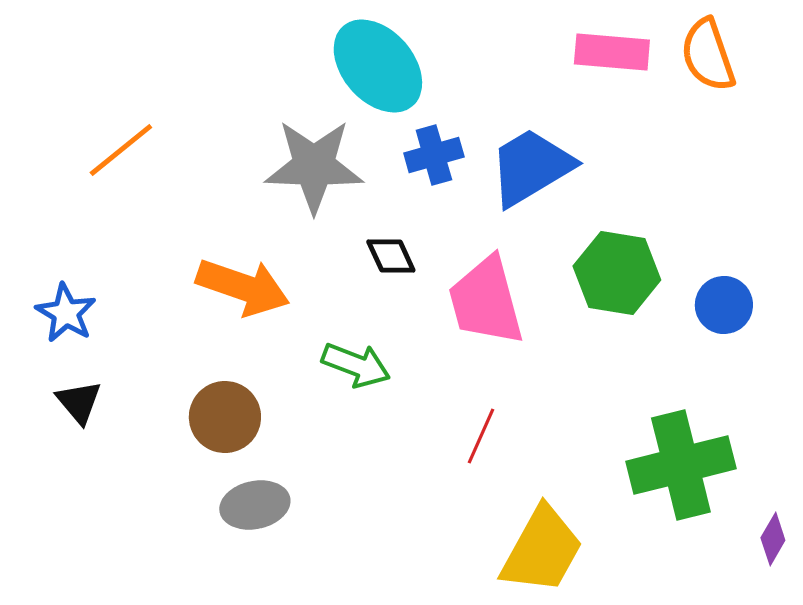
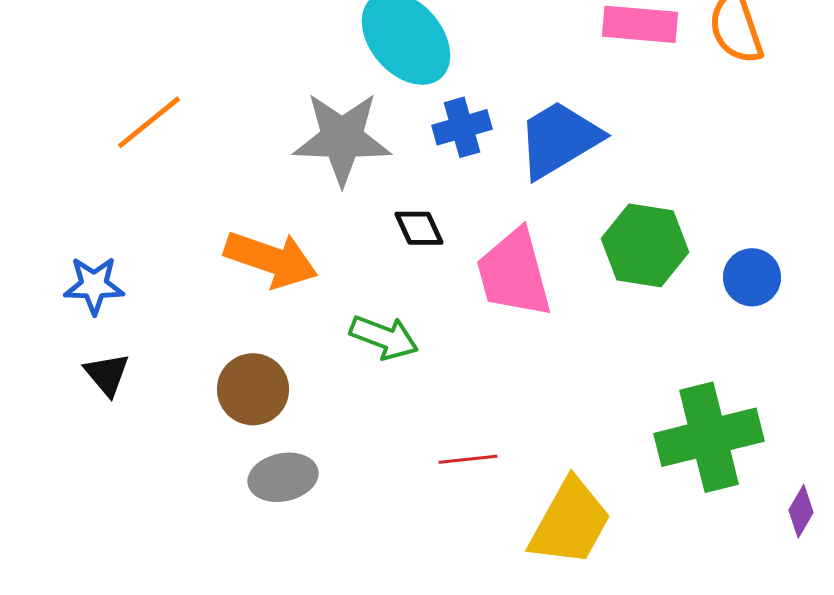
blue star: (66, 313) -> (94, 285), turned -30
red line: (481, 436) -> (468, 459), moved, turned 60

